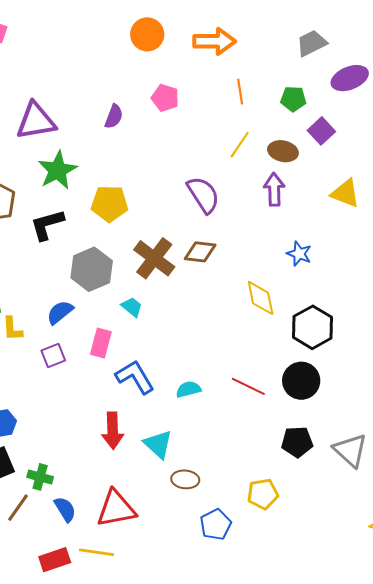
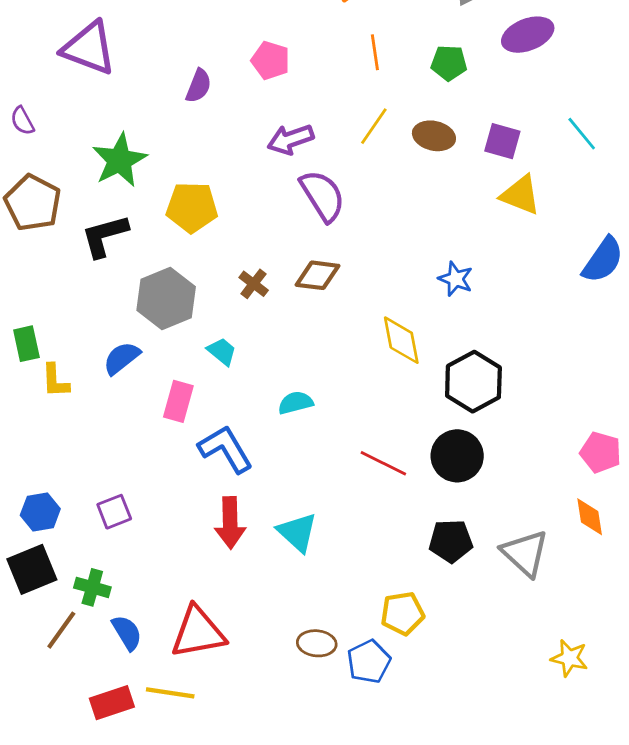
purple triangle: (36, 121) -> (89, 48), moved, turned 30
purple square: (321, 131) -> (502, 141), moved, turned -32
purple arrow: (274, 189) -> (290, 139), moved, turned -108
brown cross: (154, 258) -> (254, 284), size x0.5
purple square: (53, 356) -> (114, 512), moved
cyan semicircle: (188, 389) -> (296, 403), moved
red arrow: (113, 431) -> (230, 523), moved
cyan triangle: (158, 444) -> (297, 532), moved
brown ellipse: (185, 479) -> (317, 643), moved
blue pentagon: (216, 524) -> (369, 662), moved

